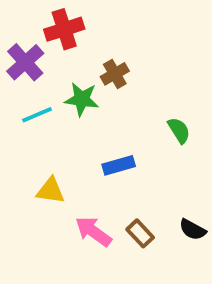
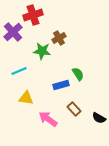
cyan line: (37, 115) -> (19, 71), moved
green semicircle: (179, 130) -> (78, 74), moved
brown rectangle: (140, 233) -> (74, 109), moved

